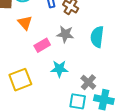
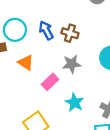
cyan star: (59, 69) -> (74, 102), turned -30

